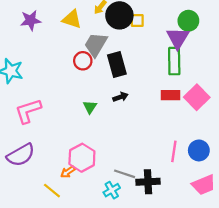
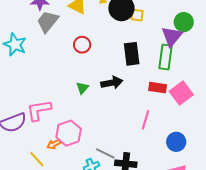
gray trapezoid: (96, 45) -> (47, 22), moved
black rectangle: (117, 65) -> (132, 54), moved
black arrow: (121, 97) -> (112, 83), size x1.5
pink L-shape: (28, 111) -> (39, 110), moved
pink line: (174, 151) -> (146, 120), moved

